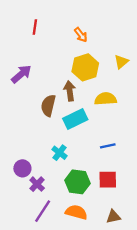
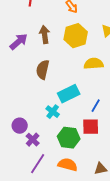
brown arrow: (70, 91) -> (45, 35), moved
cyan rectangle: (75, 119) -> (69, 94), moved
blue line: (108, 146) -> (96, 106), turned -48
red square: (108, 180) -> (91, 127), moved

